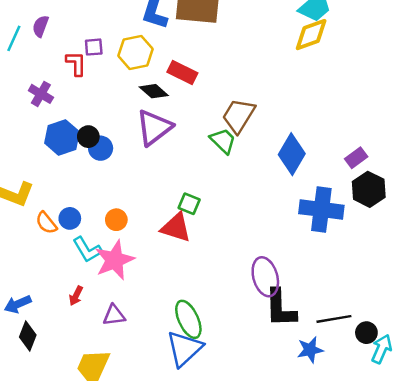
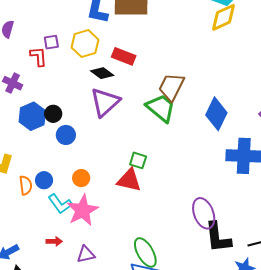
green trapezoid: (223, 141) -> (161, 108), size x1.4
blue circle: (101, 148) -> (66, 135), moved
orange semicircle: (46, 223) -> (26, 185), turned -144
red arrow: (76, 296) -> (54, 241), turned -112

